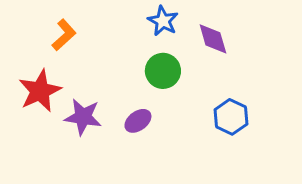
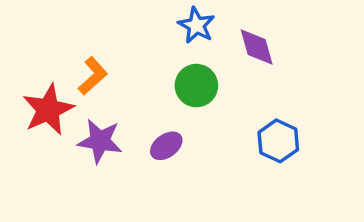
orange L-shape: (64, 35) -> (93, 76), moved

